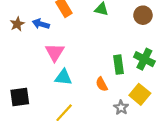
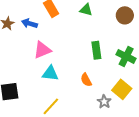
pink triangle: (55, 52) -> (42, 50), turned 36
green rectangle: (118, 65) -> (96, 50), moved

